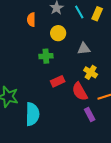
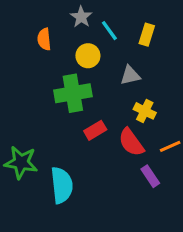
cyan line: (79, 12) -> (109, 31), moved
yellow rectangle: (97, 14) -> (147, 35), moved
green cross: (46, 56) -> (73, 93), size x1.6

